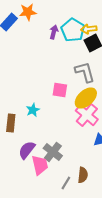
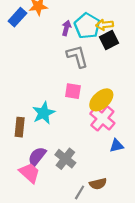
gray L-shape: (85, 72) -> (77, 56), moved
cyan star: (33, 110) -> (44, 113), size x1.5
pink trapezoid: (40, 165) -> (29, 173), moved, turned -35
brown semicircle: (83, 175) -> (98, 184), turned 70

